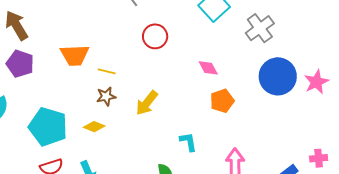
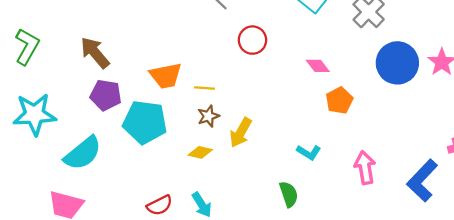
yellow arrow: (147, 103) -> (241, 133), moved
cyan pentagon: (48, 127) -> (145, 122), moved
cyan L-shape: (188, 142) -> (309, 152), turned 140

